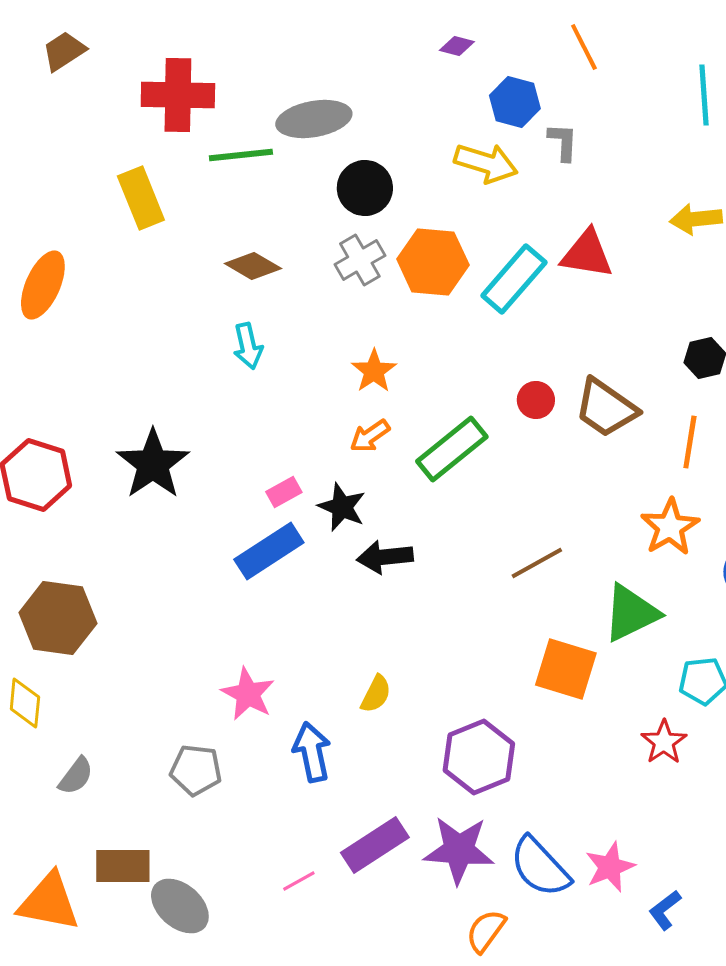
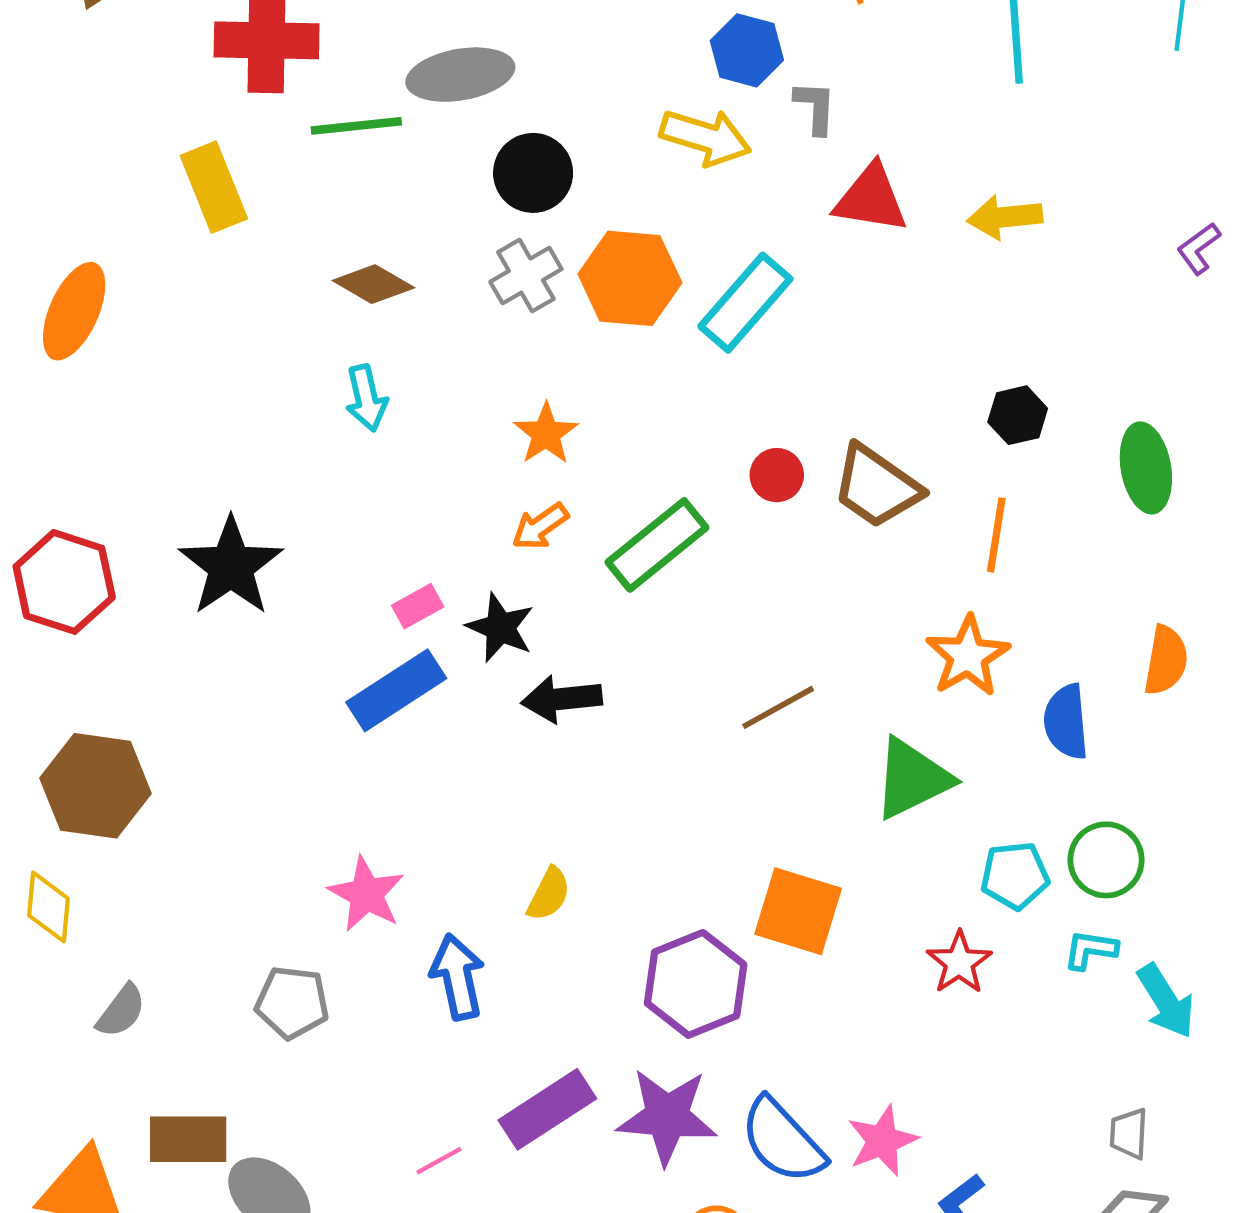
red triangle: (587, 254) -> (871, 199), moved
orange square: (566, 669) -> (798, 911), moved

